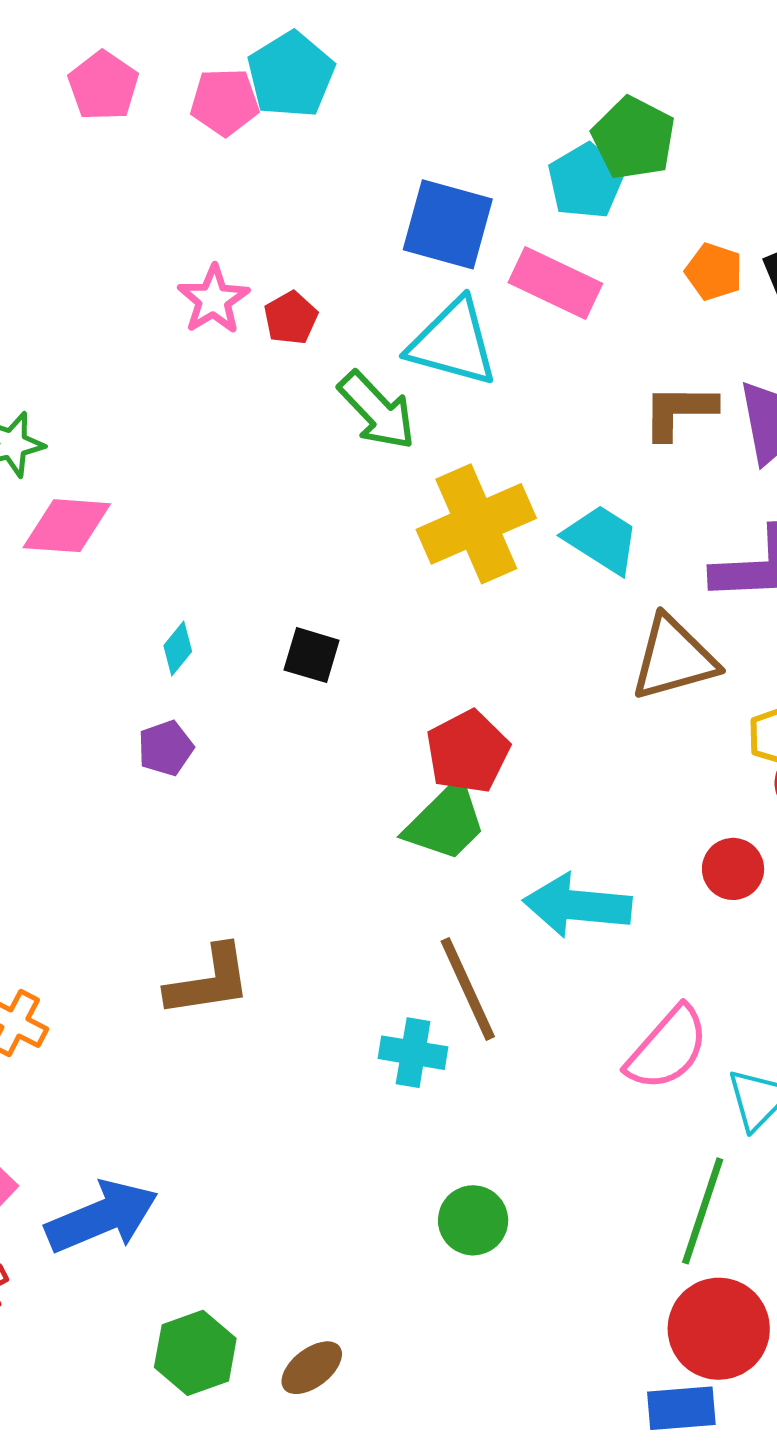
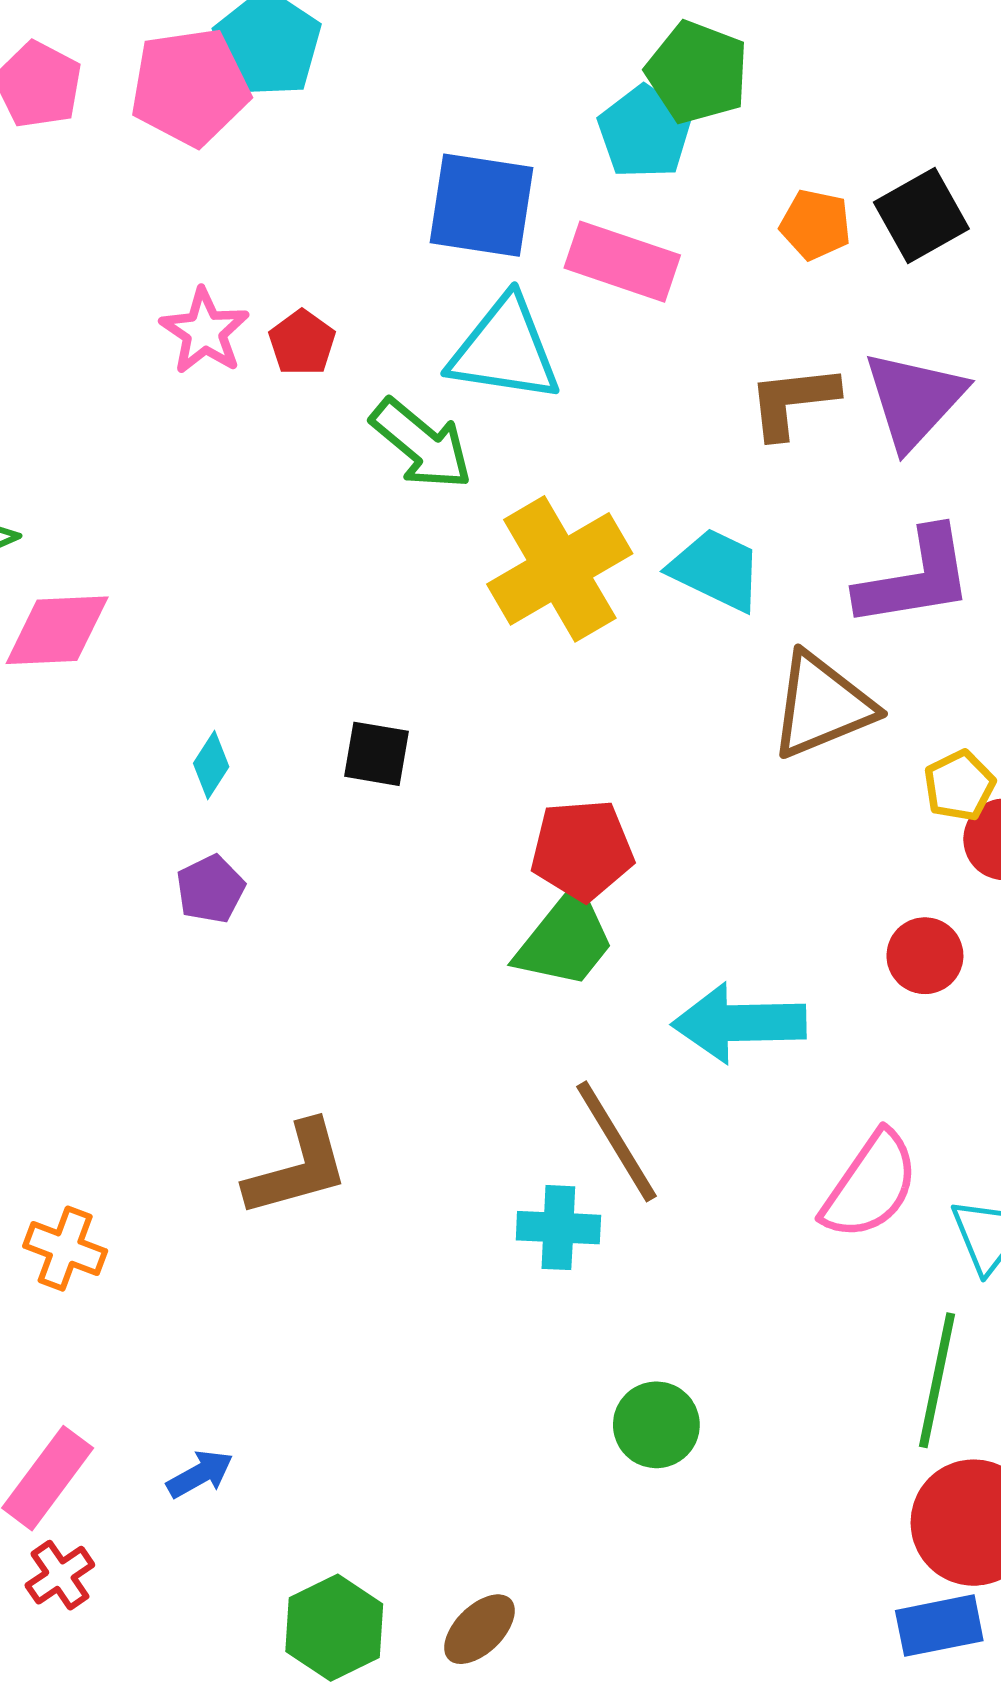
pink pentagon: (225, 102) -> (190, 87), size x1.4
red pentagon: (468, 752) -> (582, 850), turned 30
blue arrow: (102, 1217) -> (200, 1474), size x0.5

